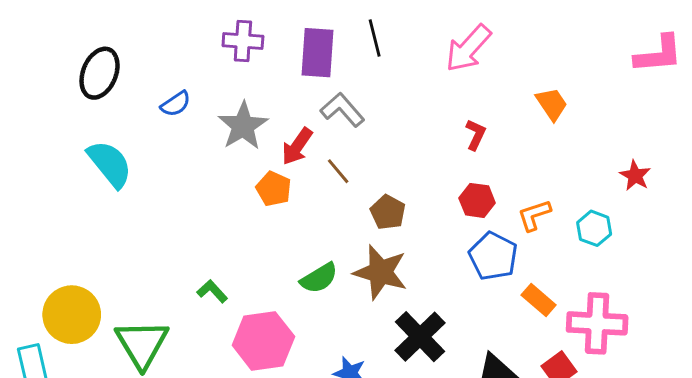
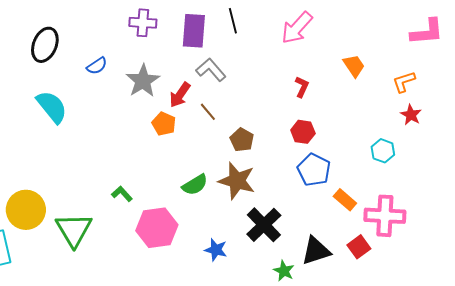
orange L-shape: (534, 215) -> (404, 82), moved

